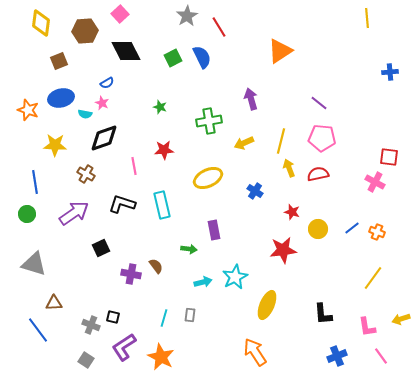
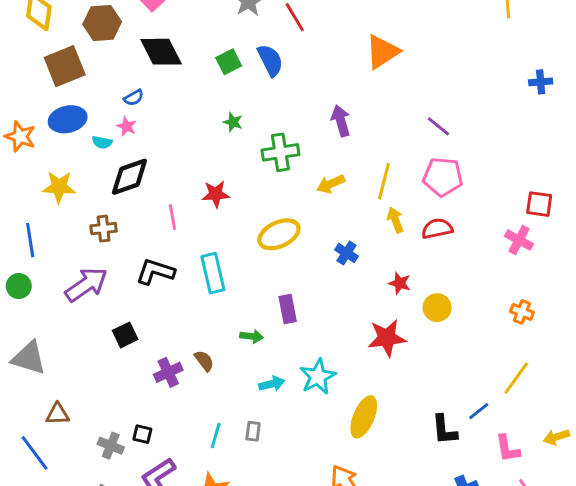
brown square: (59, 61) -> (65, 66), size x1.6
green star: (160, 107) -> (233, 122), moved
brown cross: (86, 174) -> (104, 229), turned -36
blue line: (352, 228) -> (479, 411), moved
purple cross: (131, 274) -> (168, 372), turned -36

